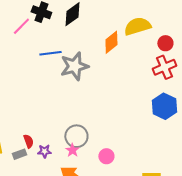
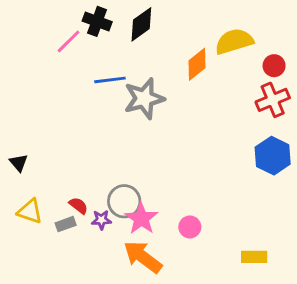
gray circle: (76, 136) -> (124, 201), moved
red semicircle: (28, 141) -> (79, 206), turned -32
pink star: (72, 150) -> (141, 218), size x1.6

